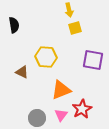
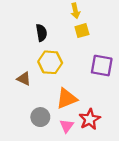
black semicircle: (14, 25) -> (41, 33), moved
gray circle: (37, 118) -> (40, 117), moved

